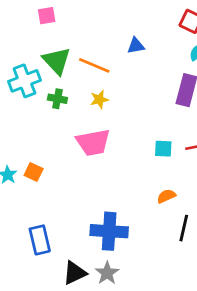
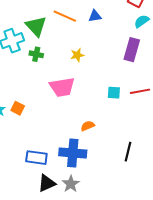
orange line: (94, 65) -> (65, 16), moved
yellow star: (99, 99) -> (77, 55), moved
orange semicircle: (166, 196) -> (88, 126), moved
blue rectangle: (40, 240) -> (36, 158), moved, turned -70

